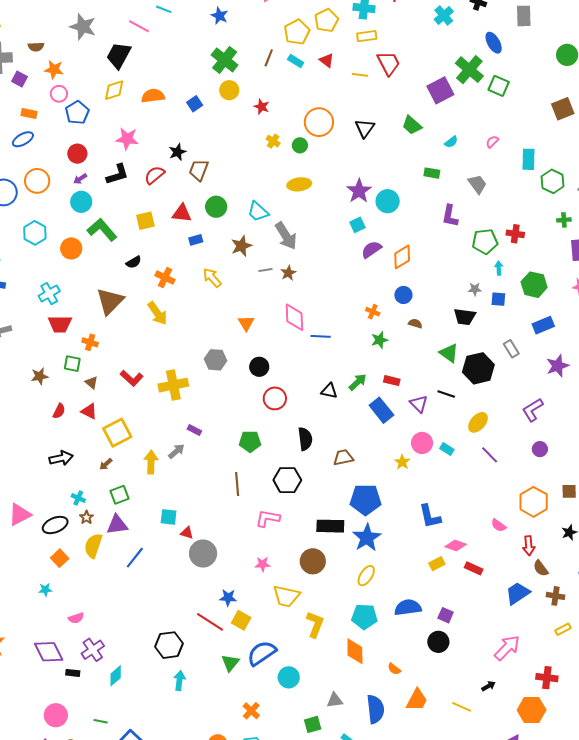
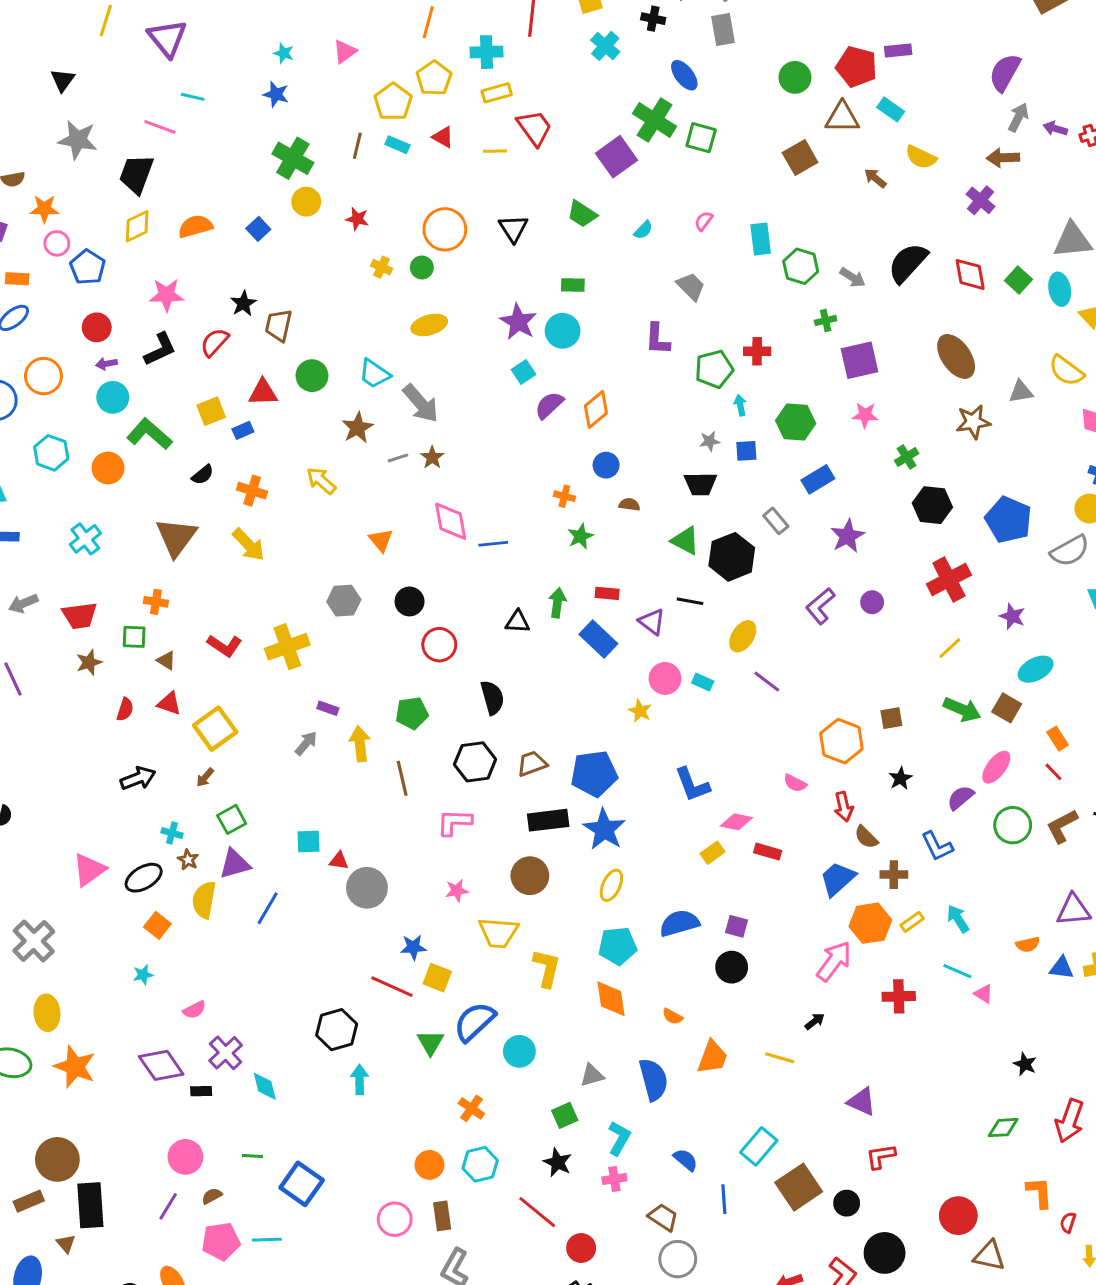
green rectangle: (432, 173) -> (573, 285), moved
purple arrow: (80, 179) -> (106, 364), turned 32
blue rectangle: (196, 240) -> (243, 430), moved
red trapezoid: (60, 324) -> (80, 616), moved
green arrow: (358, 382) -> (557, 603), turned -30
purple circle: (540, 449) -> (872, 602), moved
brown trapezoid: (343, 458) -> (532, 764), moved
yellow arrow: (151, 462) -> (360, 744), moved
cyan diamond: (116, 676) -> (265, 1086), turned -55
orange hexagon: (532, 710) -> (870, 923), moved

